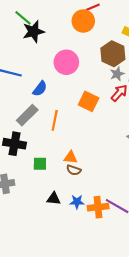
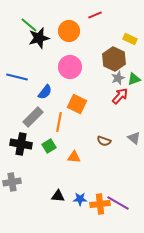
orange circle: (83, 21) -> (69, 31), moved
orange square: (89, 101) -> (77, 104), moved
green square: (40, 164) -> (49, 146), moved, turned -32
brown semicircle: (74, 170) -> (104, 141), moved

